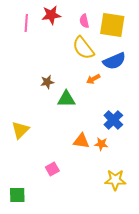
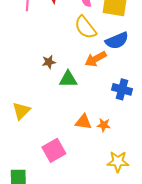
orange arrow: (93, 79) -> (96, 59), size x1.5
blue cross: (113, 120) -> (122, 89), moved, turned -30
pink square: (52, 169) -> (54, 150), size x1.6

